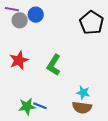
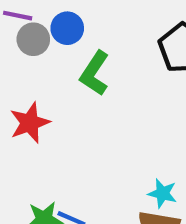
green L-shape: (54, 65) -> (95, 73), moved

